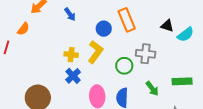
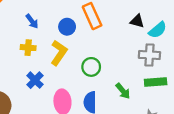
blue arrow: (70, 14) -> (32, 21), moved
gray cross: (146, 54) -> (149, 55), moved
yellow cross: (71, 55) -> (28, 48), moved

